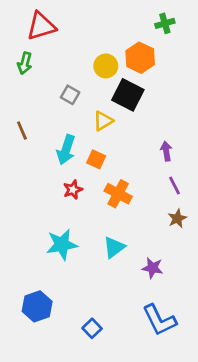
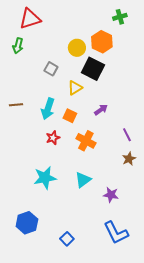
brown line: (22, 131) -> (16, 105), moved, turned -72
purple arrow: (166, 151) -> (101, 110), moved, turned 64

